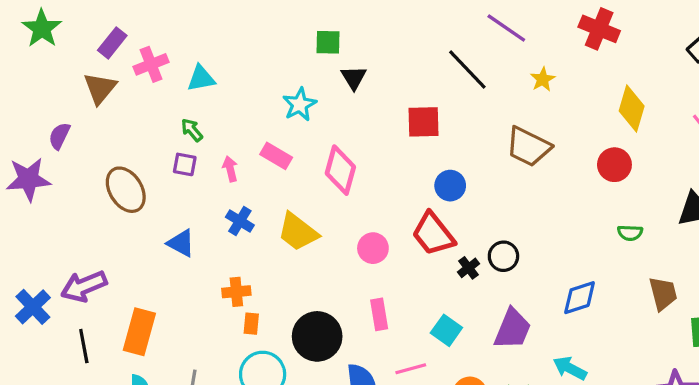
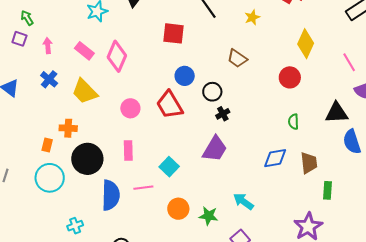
brown trapezoid: (528, 147) -> (237, 58), size x0.7
pink rectangle: (276, 156) -> (84, 51), moved
green semicircle: (630, 233) -> (293, 122), turned 77
black circle: (503, 256) -> (212, 92), moved
black cross: (468, 268) -> (223, 114), moved
orange cross: (236, 292) -> (68, 128), moved
blue diamond: (580, 298) -> (275, 158), moved
purple trapezoid: (513, 329) -> (215, 149), moved

